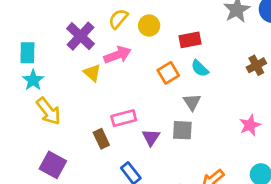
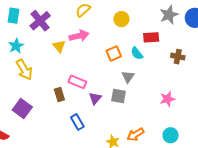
yellow circle: (149, 25) -> (121, 19), moved
purple cross: (80, 36) -> (40, 21), moved
red rectangle: (190, 40) -> (151, 37), moved
cyan rectangle: (27, 53) -> (13, 16), moved
brown cross: (256, 65) -> (178, 57), turned 32
pink rectangle: (124, 118) -> (77, 82), turned 30

